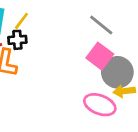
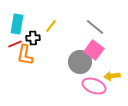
yellow line: (21, 21) -> (51, 26), moved
gray circle: (117, 72) -> (80, 62), moved

